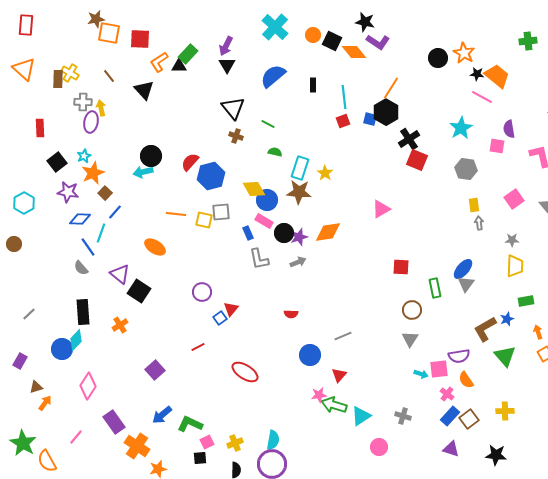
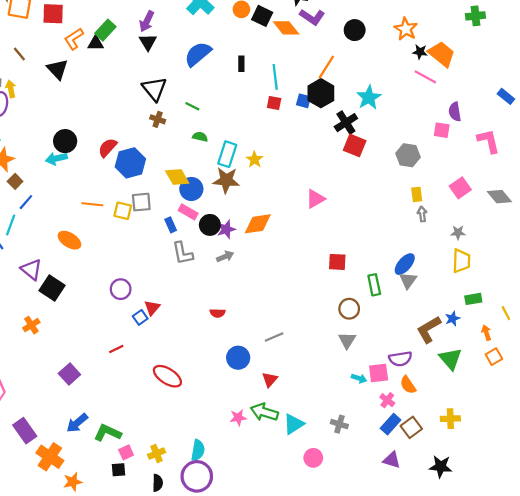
black circle: (438, 58) -> (355, 30), moved
red square: (343, 121) -> (274, 103), turned 32
cyan star: (461, 128) -> (369, 98), moved
pink star: (319, 395) -> (238, 418), moved

